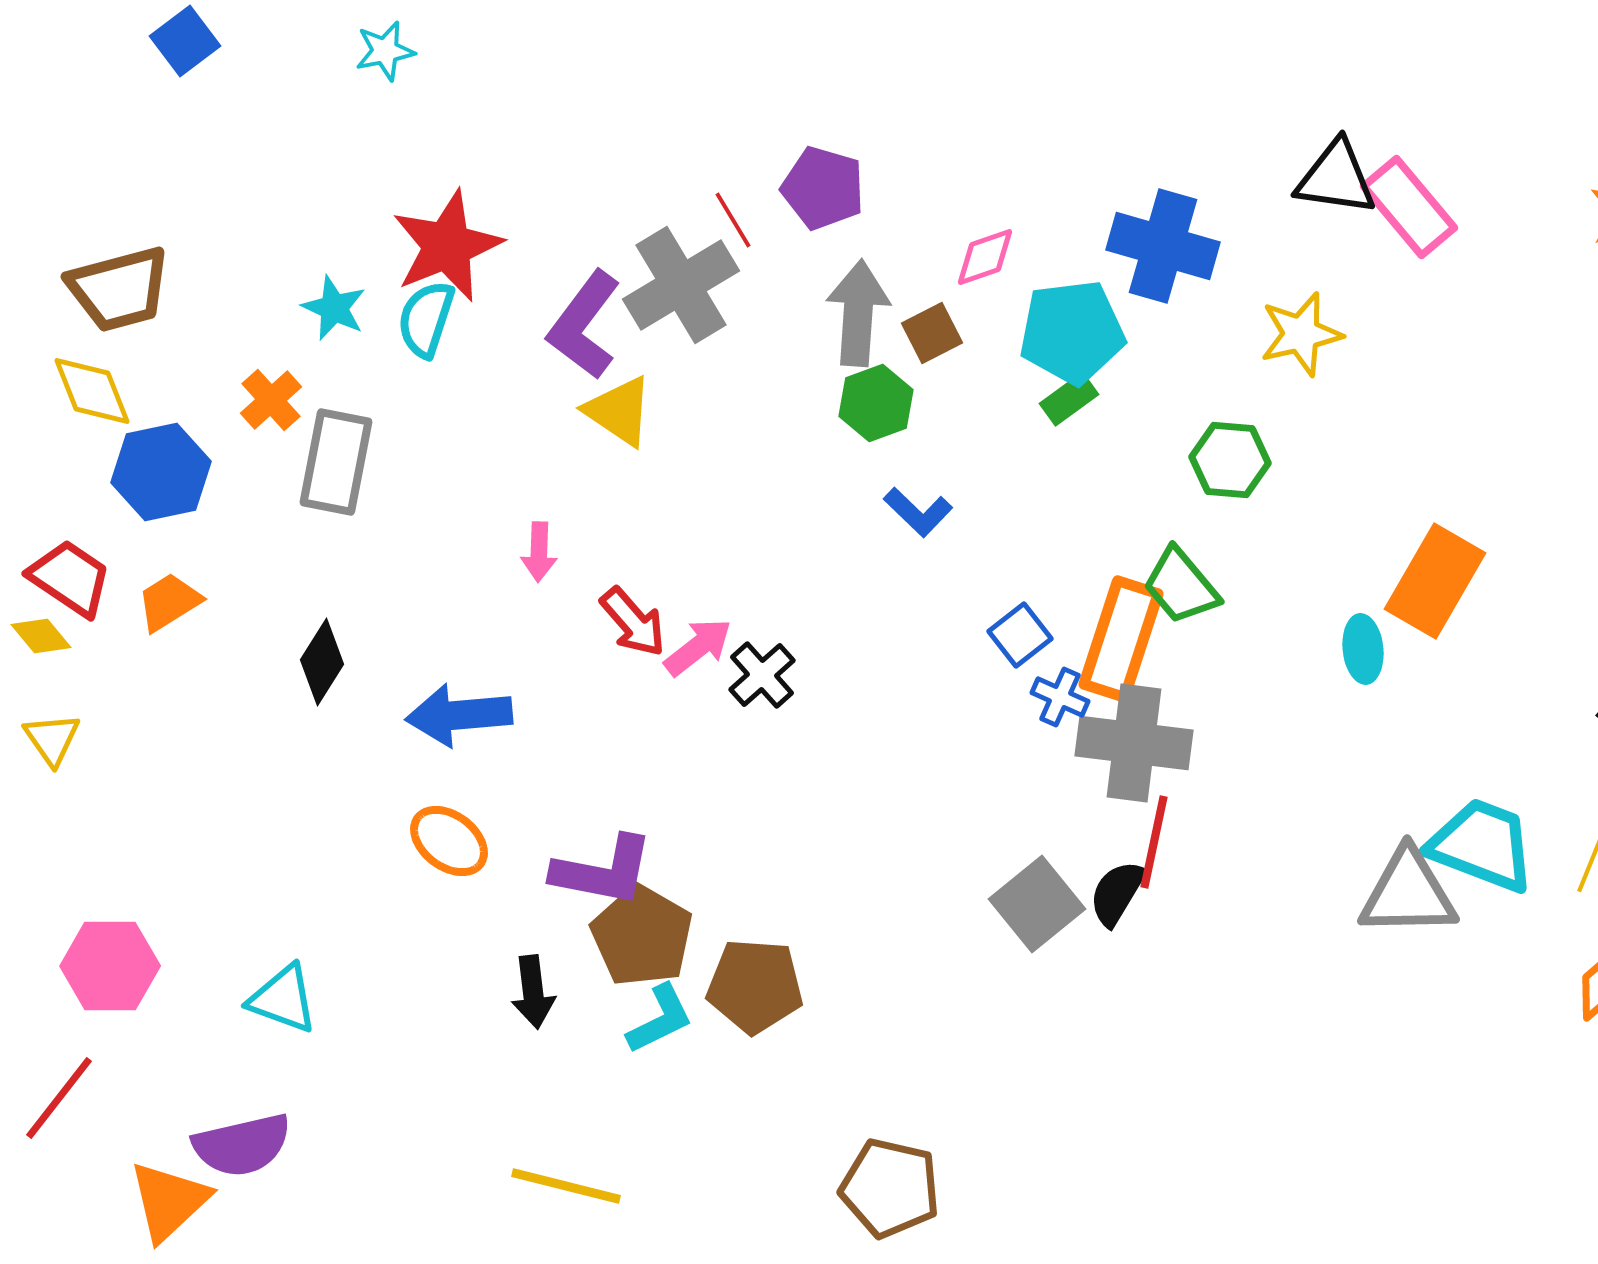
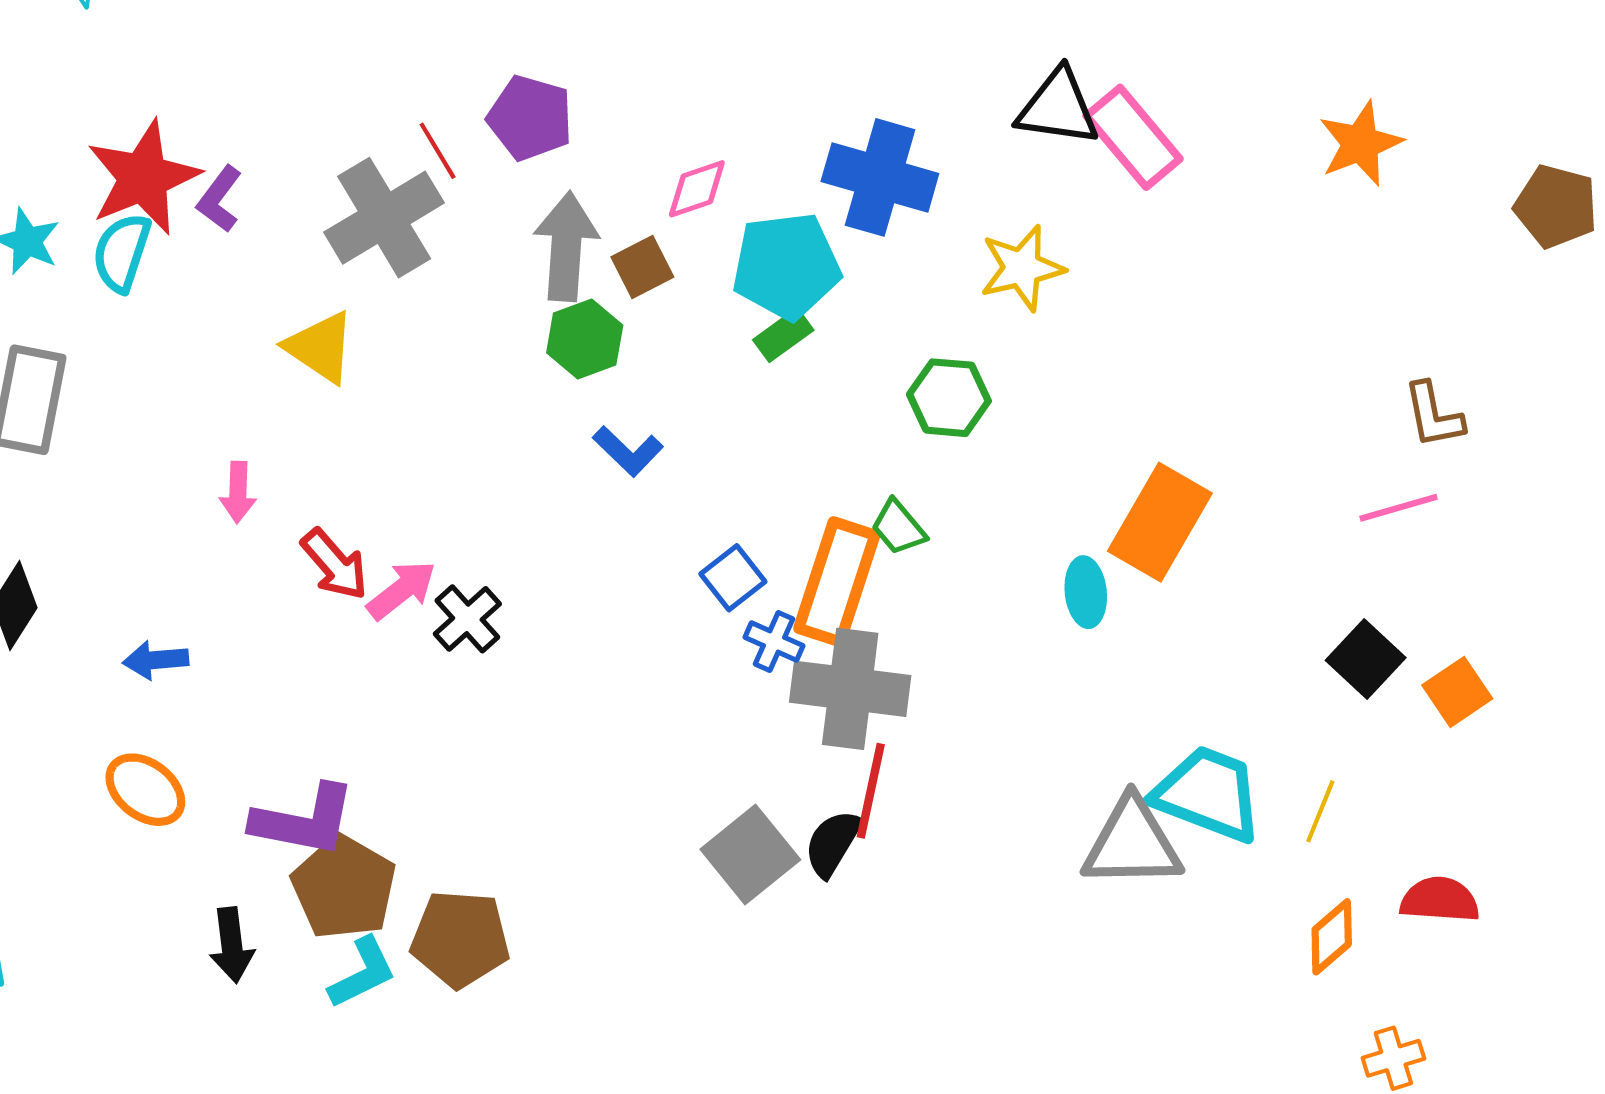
purple L-shape: (584, 325) -> (219, 199), moved, size x0.6
green trapezoid: (1181, 586) -> (899, 527), size x0.7
blue arrow: (459, 715) -> (156, 660), size x0.6

